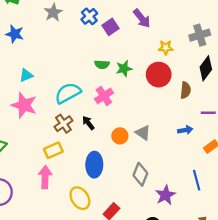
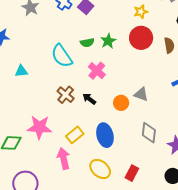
cyan triangle: (26, 75) -> (21, 71), turned 32
cyan semicircle: (68, 93) -> (62, 56), moved, turned -80
pink star: (24, 105) -> (39, 127), moved
brown cross: (63, 124) -> (66, 95), moved
yellow rectangle: (53, 150) -> (75, 135), moved

